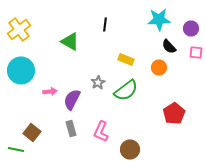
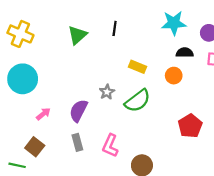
yellow cross: (19, 30) -> (20, 34), turned -30
green triangle: (70, 42) -> (77, 35), moved, turned 48
black semicircle: (169, 46) -> (185, 53), turned 133
pink arrow: (50, 92) -> (43, 114), moved, turned -32

